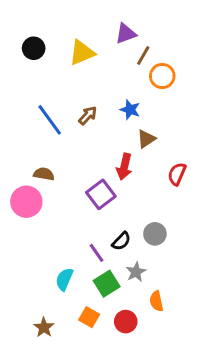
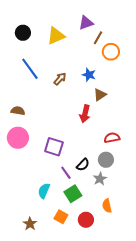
blue line: (50, 120) -> (30, 69), moved
brown semicircle: (44, 174) -> (18, 111), moved
red semicircle: (177, 174) -> (112, 138), moved, turned 56
purple square: (101, 194) -> (54, 147), moved, turned -36
gray star: (136, 272) -> (100, 179), moved

